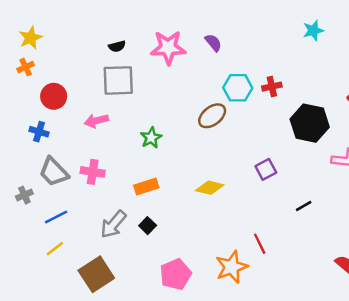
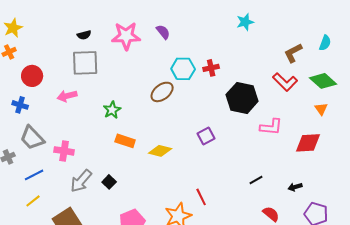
pink cross: (93, 172) -> (64, 151), moved
orange rectangle: (146, 187) -> (125, 141), moved, turned 36
black line: (304, 206) -> (256, 180), moved

